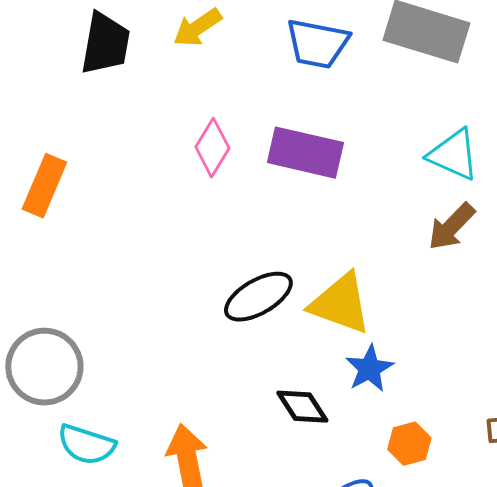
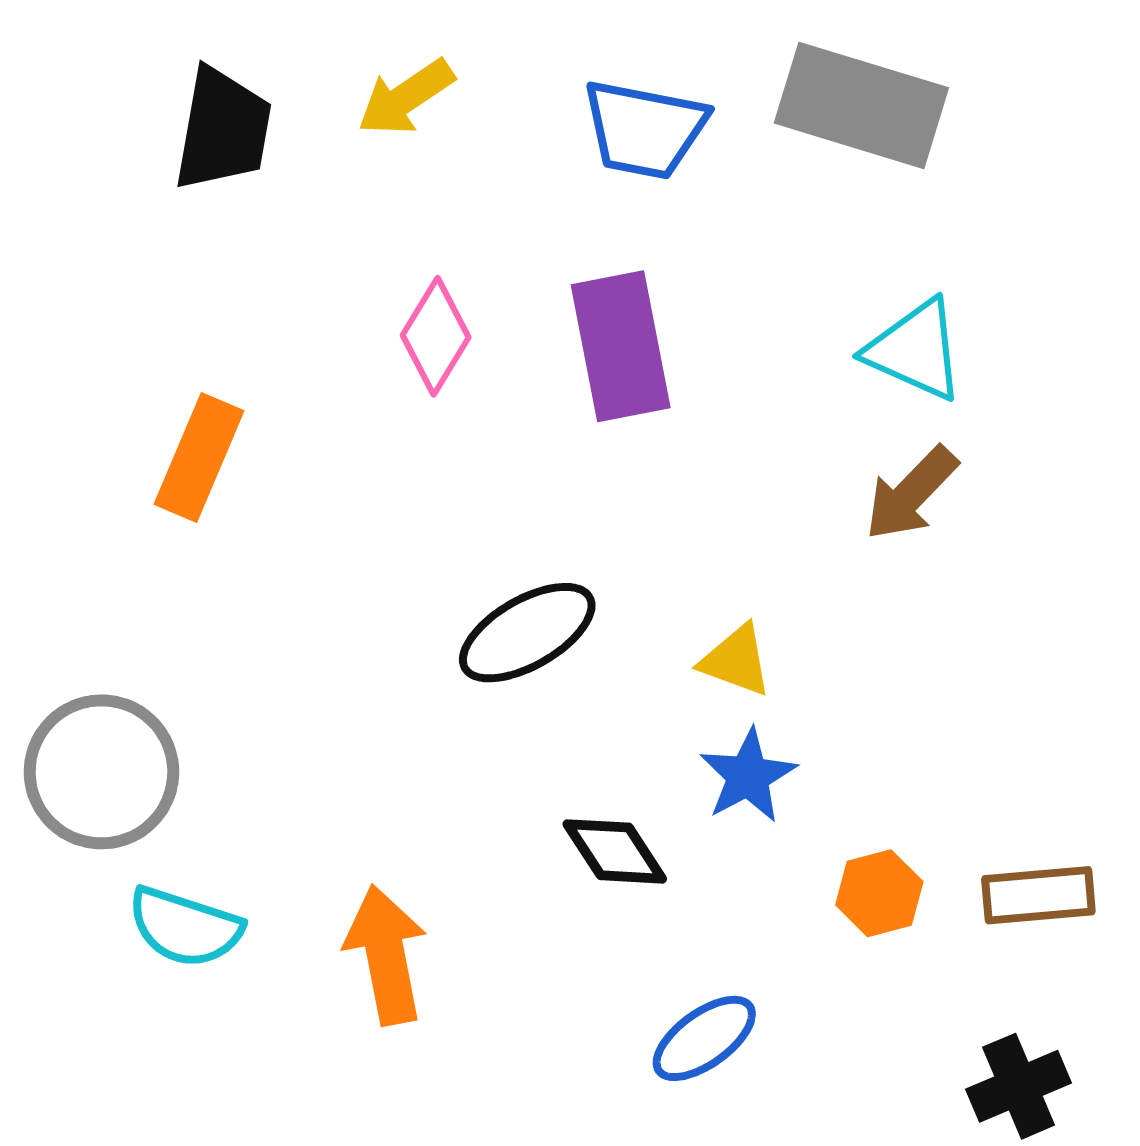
purple rectangle: (305, 153) -> (621, 346), turned 66
orange rectangle: (44, 186) -> (199, 458), moved
yellow triangle: (340, 304) -> (736, 660), moved, size x0.6
orange hexagon: (409, 444) -> (879, 893), moved

